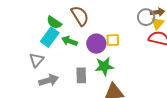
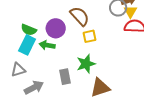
brown semicircle: (80, 16) -> (80, 16), moved
purple circle: (96, 44) -> (56, 28), moved
gray triangle: (37, 60) -> (18, 70), turned 42

